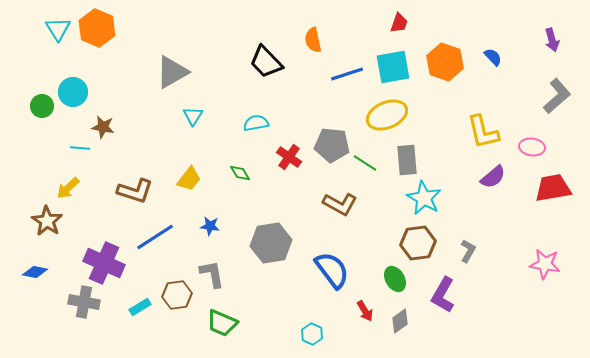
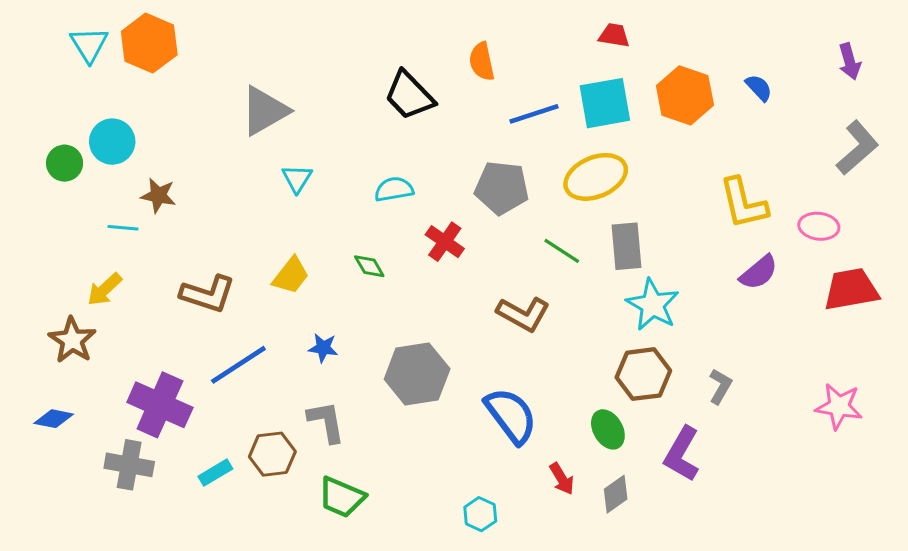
red trapezoid: (399, 23) -> (614, 35), turned -100
gray pentagon: (332, 145) -> (502, 188), moved

